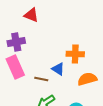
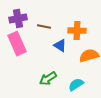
brown line: (41, 79) -> (44, 27), moved

